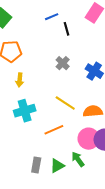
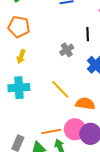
black line: (66, 29) -> (88, 34), moved
orange line: (54, 130) -> (51, 131), moved

